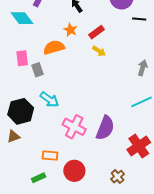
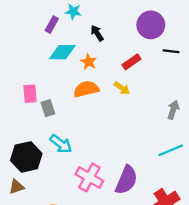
cyan diamond: (22, 18) -> (62, 52), moved, turned -55
red rectangle: (97, 32) -> (132, 62), moved
orange semicircle: (54, 47) -> (86, 89), moved

